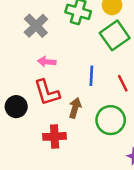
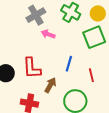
pink arrow: (47, 62) -> (48, 34), moved

